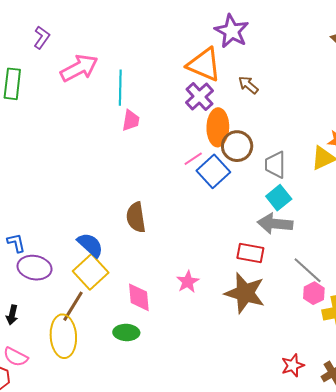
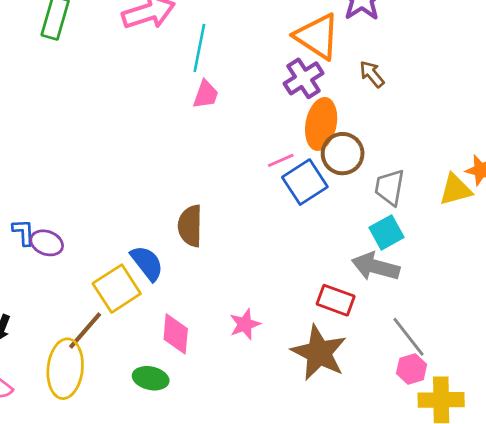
blue semicircle: (90, 245) -> (147, 263), moved
purple ellipse: (35, 268) -> (47, 243), moved, size x0.7

